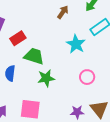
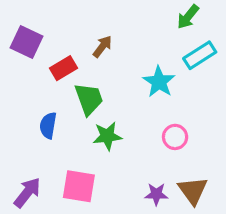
brown arrow: (63, 12) -> (102, 47), moved
green trapezoid: (34, 56) -> (89, 99), turned 50

